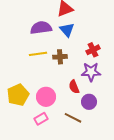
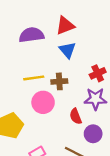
purple semicircle: (41, 28) -> (31, 35), moved
pink circle: (46, 97) -> (43, 102), moved

